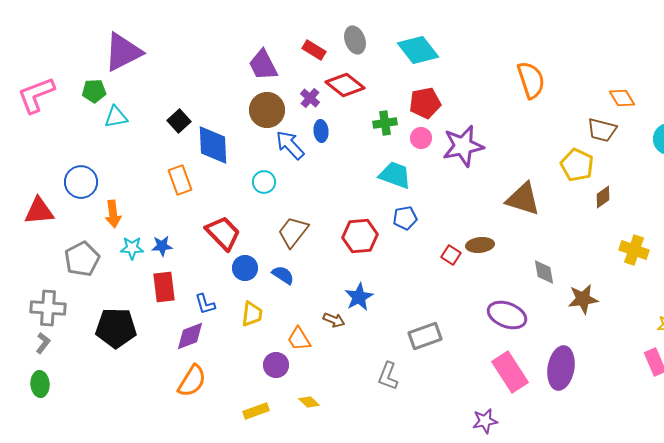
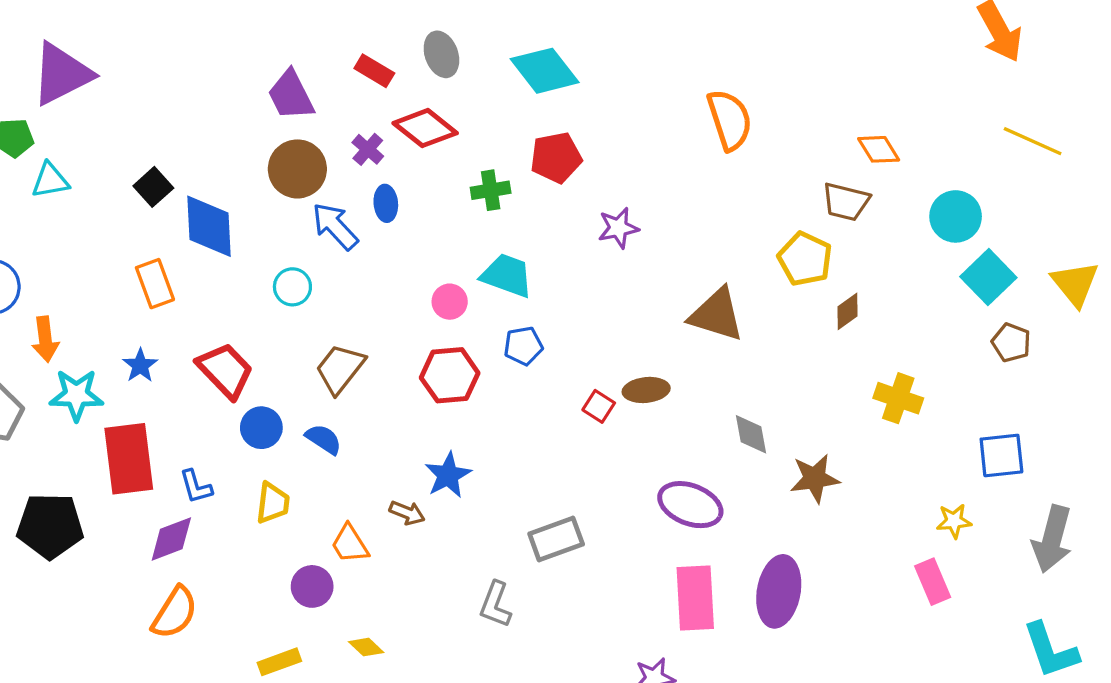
pink circle: (421, 138) -> (450, 302), moved
purple star: (463, 146) -> (618, 228), size x0.6
blue star: (162, 246) -> (140, 365), moved, turned -30
cyan star: (132, 248) -> (76, 395), size x1.4
red rectangle: (164, 287) -> (129, 459), size x1.4
pink rectangle: (510, 372) -> (695, 598), turned 30

